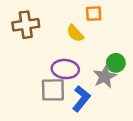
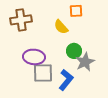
green circle: (116, 63) -> (74, 51), moved
purple ellipse: (65, 69) -> (34, 57), moved

